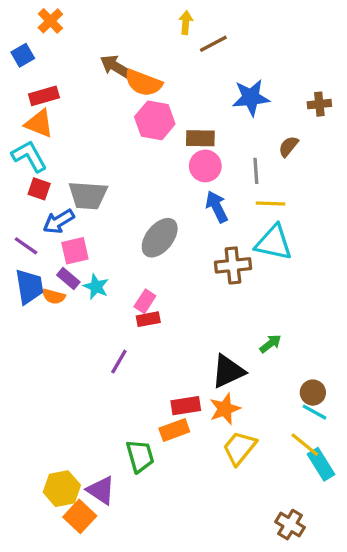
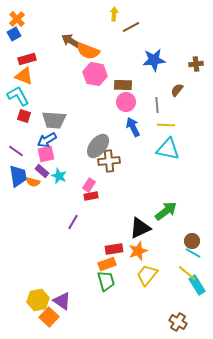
orange cross: (50, 21) -> (17, 19), moved
blue arrow: (59, 221) -> (47, 140), moved
brown cross: (233, 265) -> (109, 161), moved
green arrow: (270, 344) -> (166, 211), size x1.6
green trapezoid: (140, 456) -> (106, 281), moved

